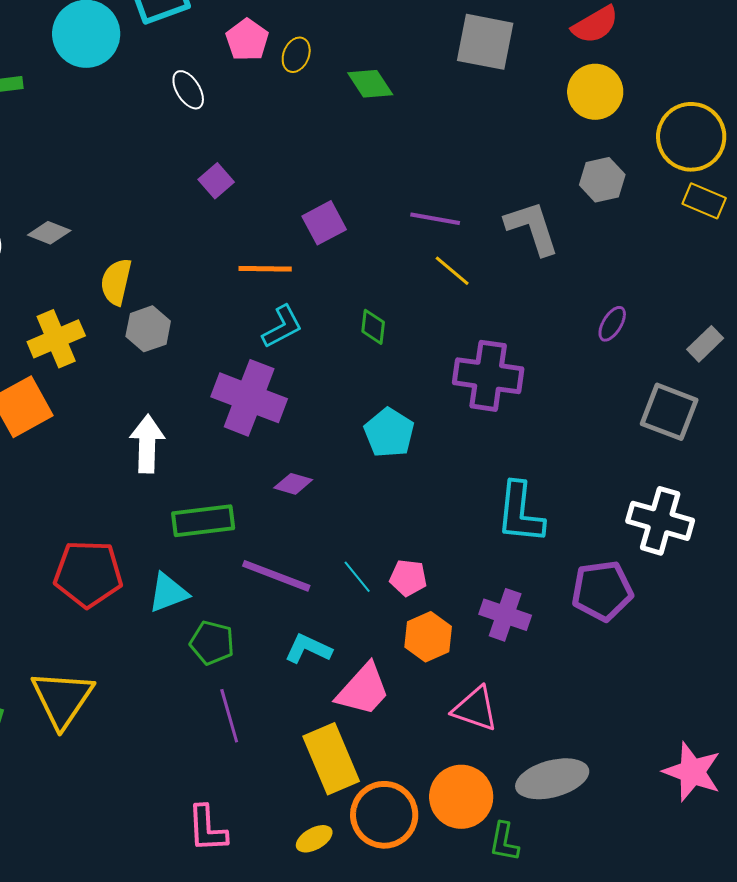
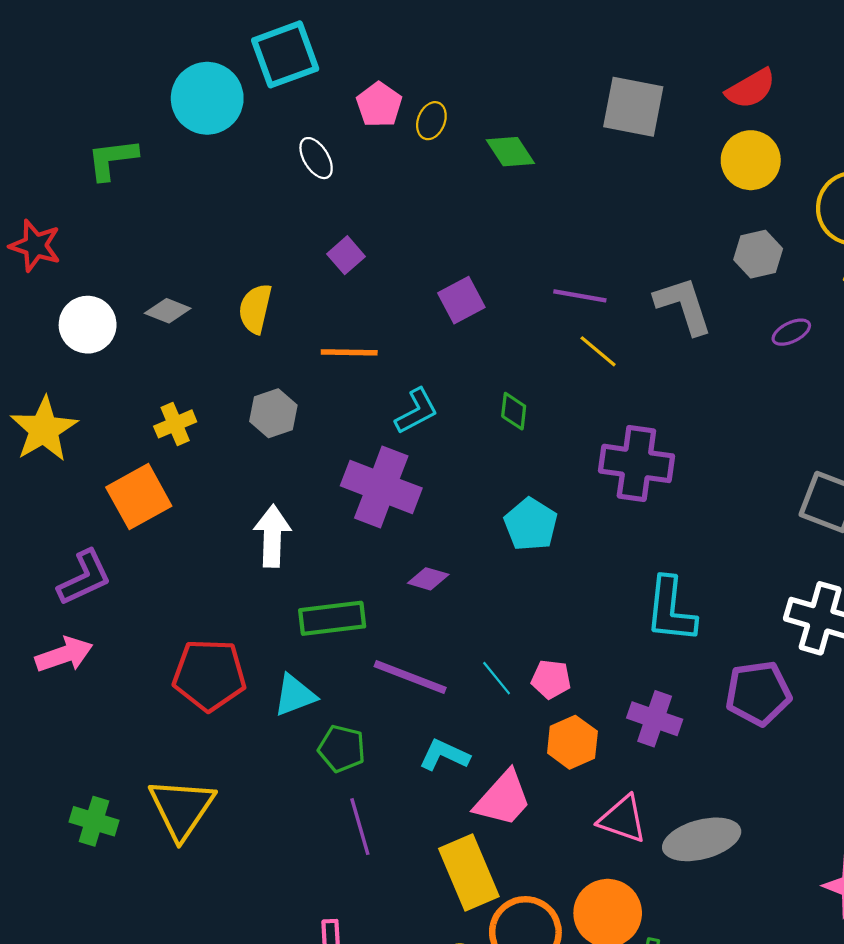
orange line: (265, 269) -> (349, 352), moved
yellow semicircle: (116, 282) -> (255, 309), moved
purple ellipse: (612, 324) -> (791, 332), moved, turned 33
yellow cross: (56, 339) -> (175, 424), size x0.7
gray ellipse: (552, 779) -> (702, 839), moved

